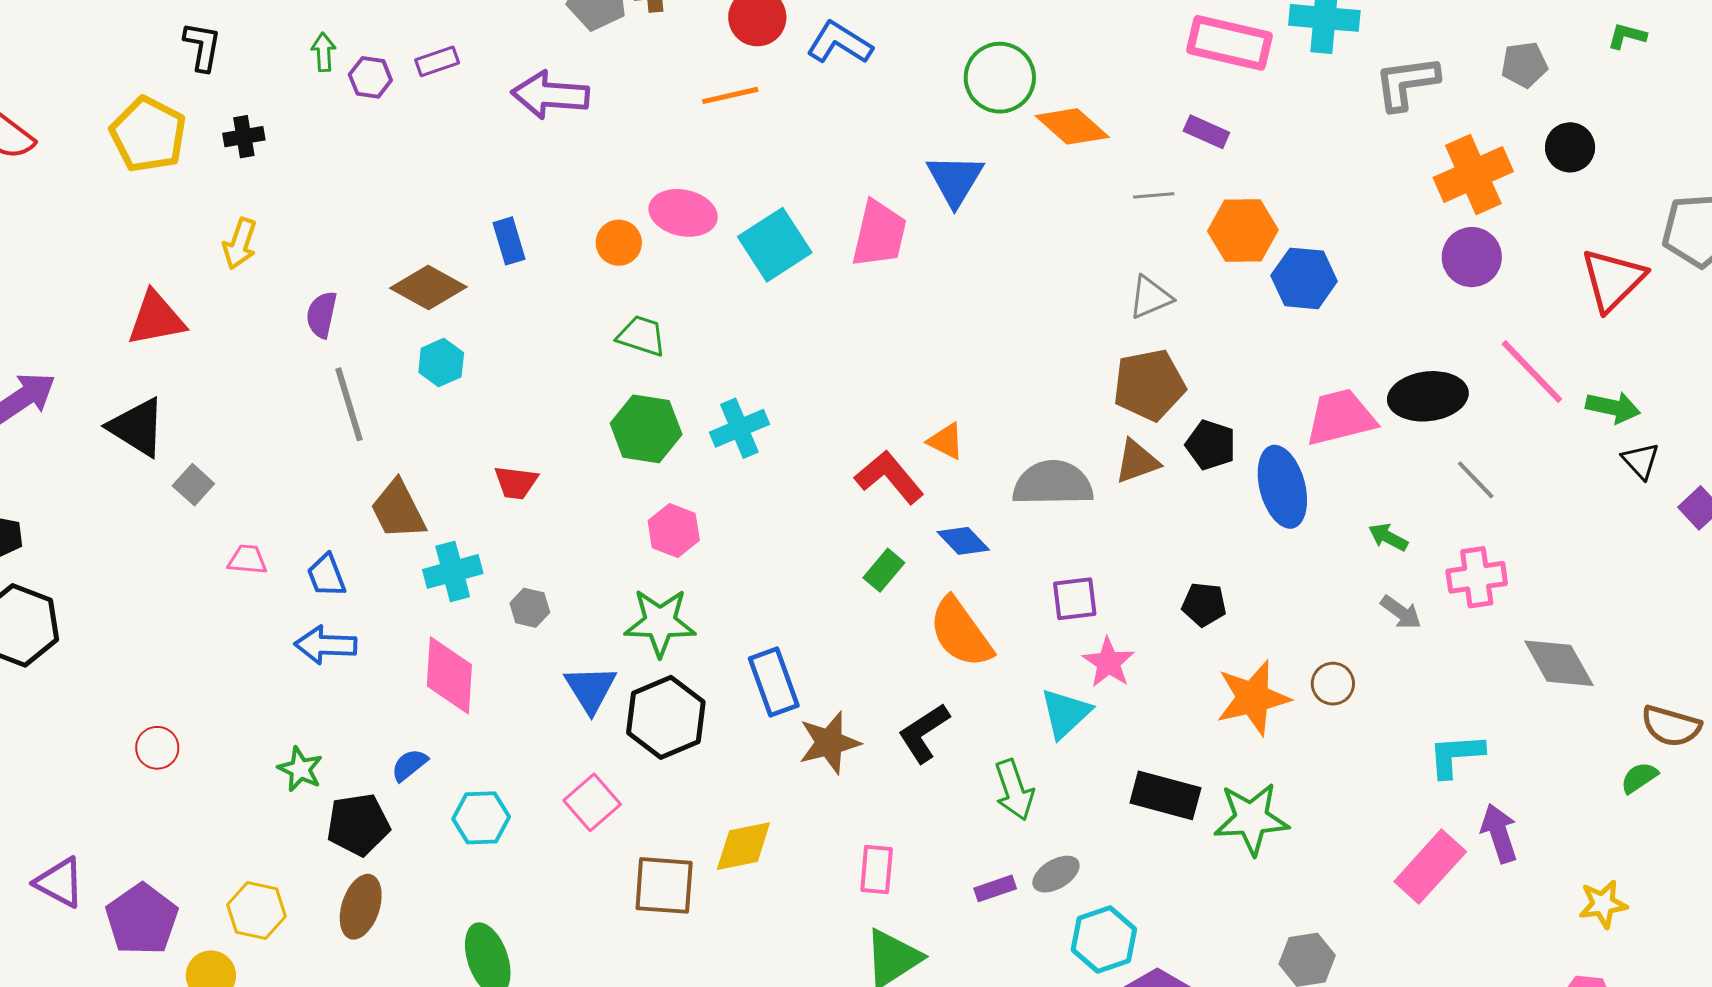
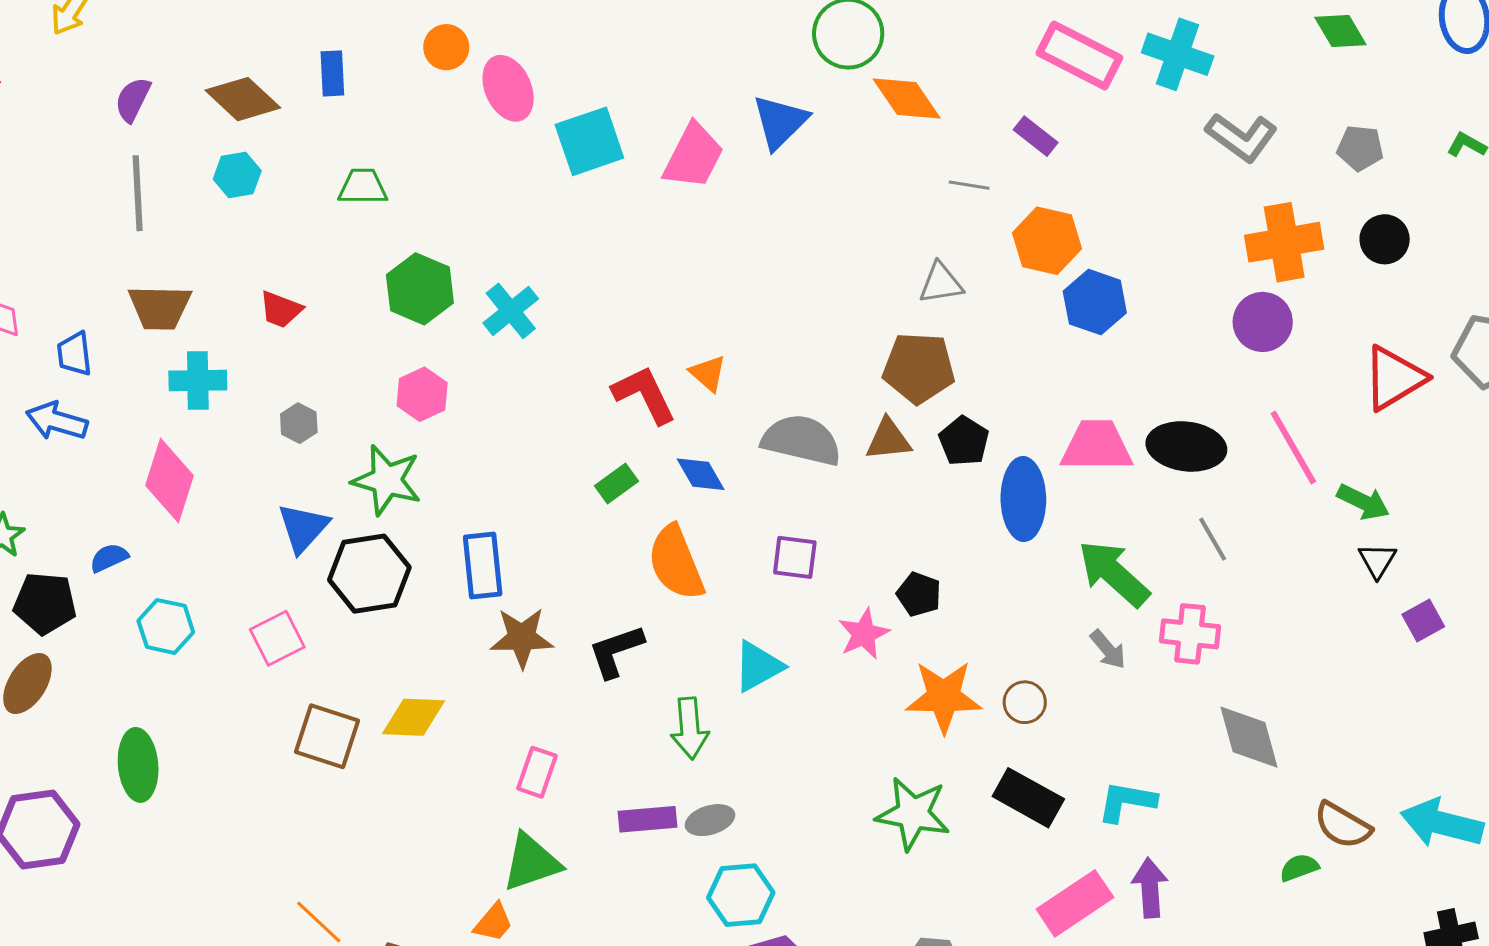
gray L-shape: (1407, 83) -> (1242, 137), turned -150
pink ellipse: (683, 213) -> (508, 88), turned 40
orange circle: (619, 243) -> (446, 47), moved
green trapezoid: (641, 336) -> (363, 187), moved, turned -32
cyan cross: (739, 428) -> (511, 311), turned -30
brown trapezoid: (398, 510) -> (160, 307), turned -76
green arrow: (1388, 537) -> (1114, 573), size x2.0
gray hexagon: (530, 608) -> (299, 423), moved
pink star: (1109, 663) -> (864, 634), moved
black rectangle: (1165, 795) -> (1028, 798), moved
purple rectangle: (995, 888) -> (647, 819), size x1.4

